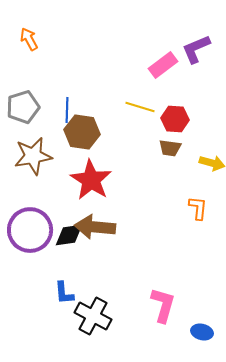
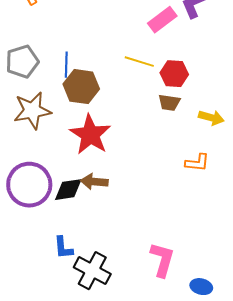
orange L-shape: (198, 208) -> (197, 163), turned 90
brown arrow: (95, 227) -> (94, 182), size x0.7

